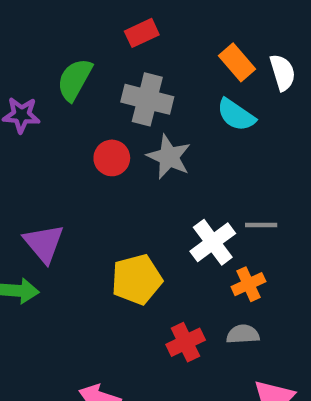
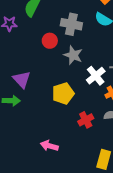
gray cross: (147, 99) -> (71, 24), moved
gray star: (169, 157) -> (73, 55), moved

